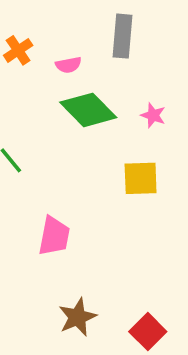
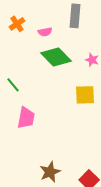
pink trapezoid: (54, 236) -> (26, 118), moved

